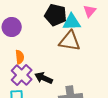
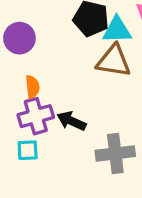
purple cross: (22, 75) -> (36, 116), turned 30

